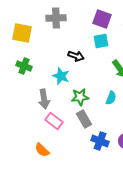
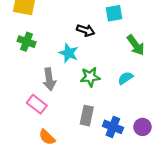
cyan semicircle: (111, 98) -> (125, 78), turned -144
gray rectangle: (84, 119) -> (87, 116), moved, turned 42
pink rectangle: (54, 121) -> (37, 104), moved

